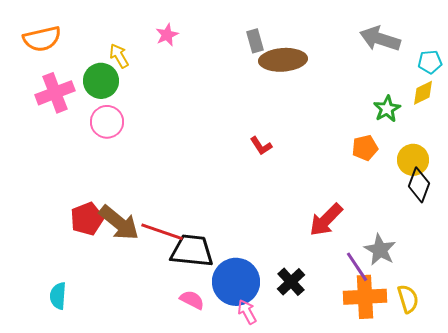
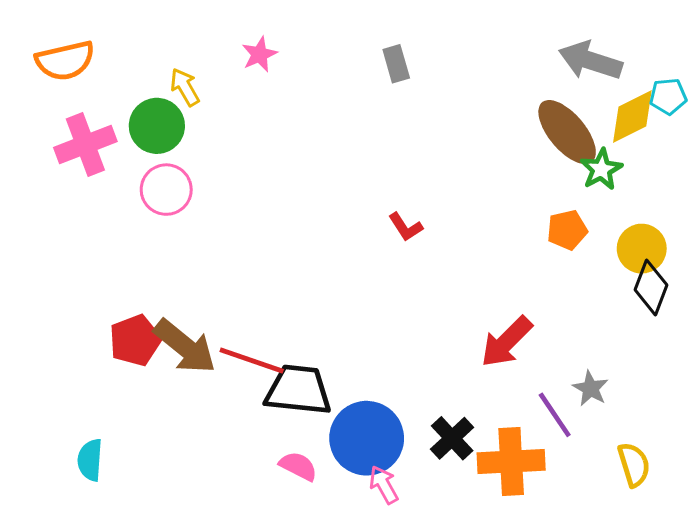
brown ellipse: (283, 60) -> (567, 132), moved, turned 54
yellow diamond: (423, 93) -> (632, 117), moved, size x1.4
gray star: (380, 250) -> (590, 388), size x0.7
orange cross: (365, 297) -> (511, 462), moved

